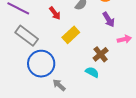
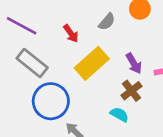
purple arrow: (109, 20) -> (134, 63), moved
yellow rectangle: (71, 35) -> (92, 63), size x1.4

